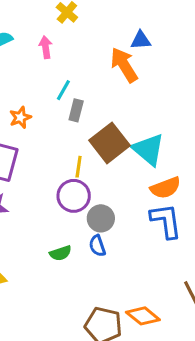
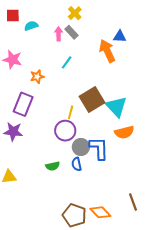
gray rectangle: (76, 110) -> (71, 32), moved, turned -64
blue L-shape: (166, 221) -> (99, 148), moved

